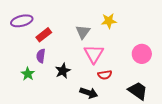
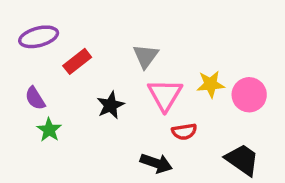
yellow star: (109, 21) -> (211, 84), moved
purple semicircle: (41, 56) -> (35, 98), moved, turned -40
black star: (63, 71) -> (111, 105), moved

